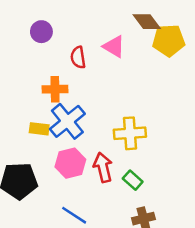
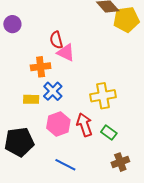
purple circle: (41, 32) -> (12, 24), moved
pink triangle: (114, 47) -> (66, 53), moved
blue cross: (67, 121) -> (53, 91), size x0.7

